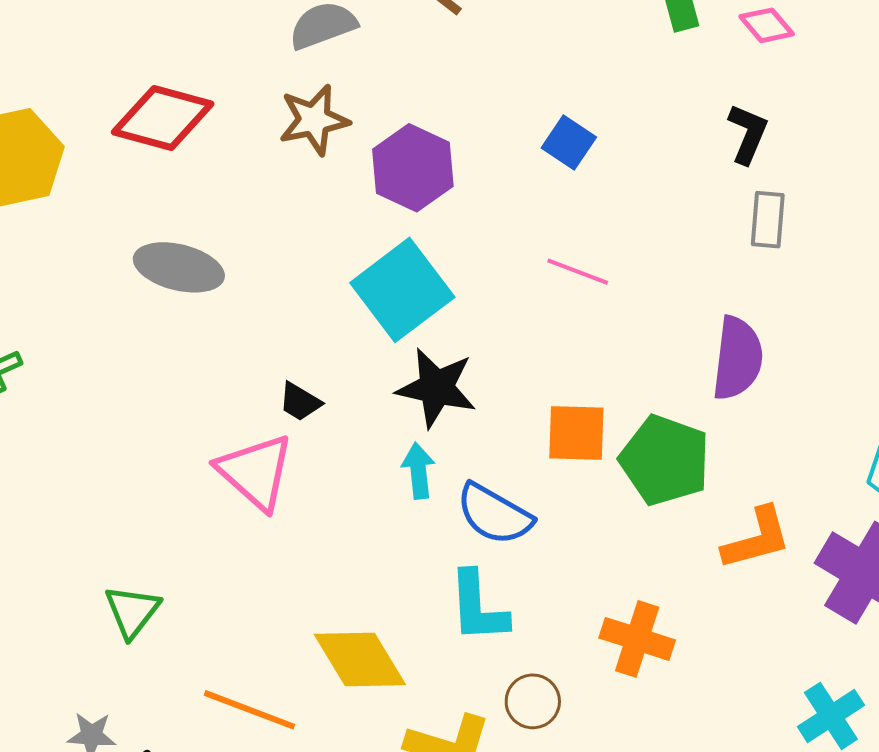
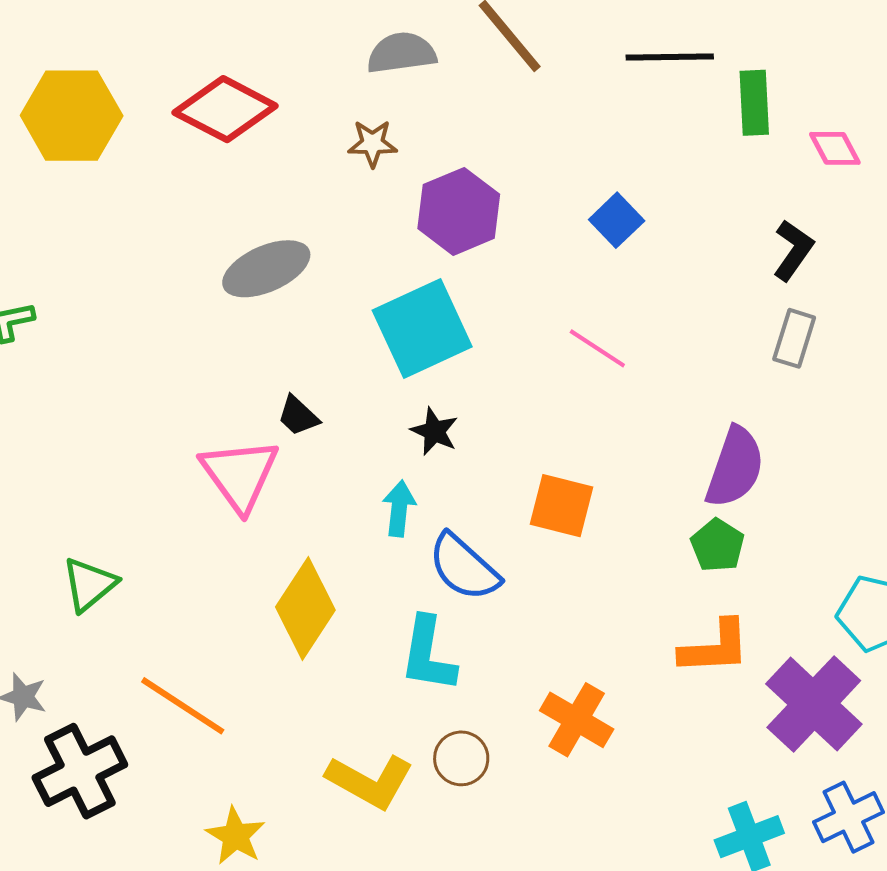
brown star: (314, 120) -> (372, 143), size x0.7
gray ellipse: (179, 267) -> (266, 269), moved, turned -50
black star: (436, 388) -> (434, 431), size x0.6
green pentagon: (665, 460) -> (718, 545), moved, size x0.6
yellow diamond: (360, 660) -> (305, 608), moved, turned 52

